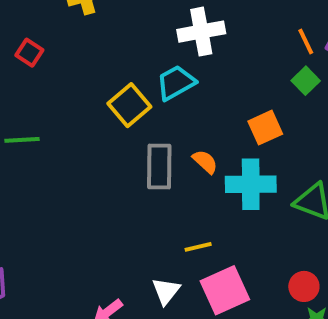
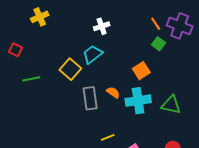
white cross: (201, 32) -> (102, 26), size x0.7
green line: (22, 140) -> (31, 79), moved
yellow line: (198, 247) -> (108, 137), moved

